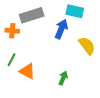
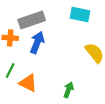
blue arrow: (61, 29) -> (37, 42), moved

